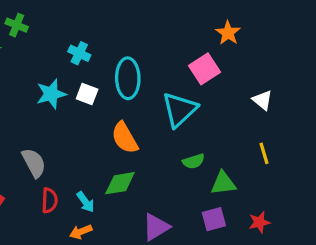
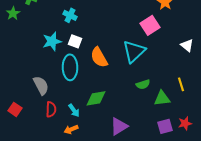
cyan ellipse: (128, 78) -> (70, 67), moved
orange semicircle: (125, 138) -> (99, 57), moved
yellow line: (264, 153) -> (181, 84), moved
purple square: (214, 219) -> (165, 126), moved

